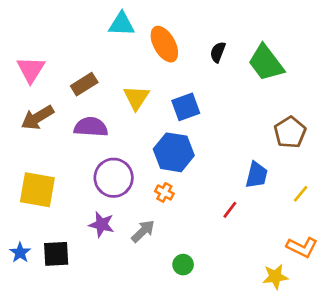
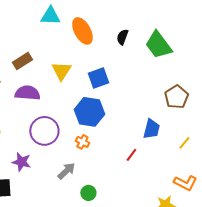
purple star: (102, 224) -> (21, 162), moved
green circle: (183, 265) -> (88, 193), moved

